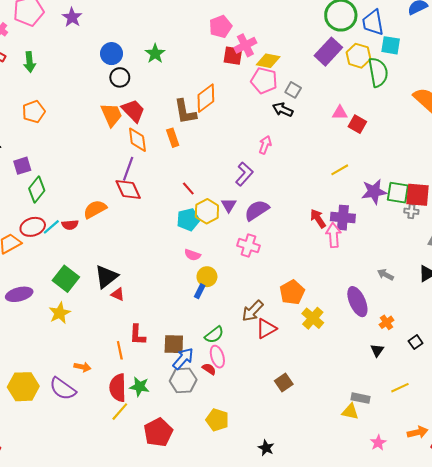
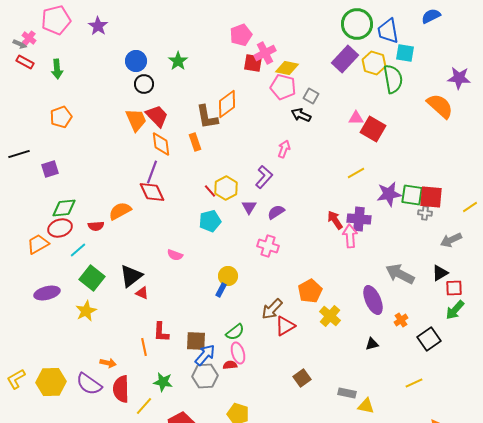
red square: (357, 124) -> (373, 129), size x1.4
green diamond: (37, 190) -> (64, 208), moved, turned 45
purple semicircle: (257, 210) -> (276, 212), size x0.7
yellow hexagon: (207, 211) -> (226, 188), moved
cyan line: (51, 227) -> (78, 250), moved
pink semicircle: (192, 255) -> (175, 255), moved
gray arrow: (385, 275) -> (400, 274), size x1.8
black square: (416, 342) -> (429, 339), size x1.6
black triangle: (377, 350) -> (372, 344), moved, turned 40
red semicircle: (209, 369) -> (230, 365), turned -40
red semicircle: (118, 388) -> (121, 389), moved
gray rectangle: (361, 398) -> (347, 393), moved

